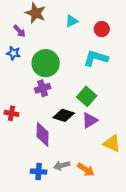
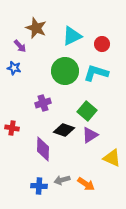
cyan triangle: (72, 21) -> (72, 36), size x1.5
green circle: (46, 63) -> (65, 71), moved

